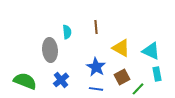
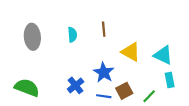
gray ellipse: (50, 50) -> (32, 37), moved
brown square: (122, 77) -> (124, 91), moved
blue cross: (61, 80) -> (76, 85), moved

